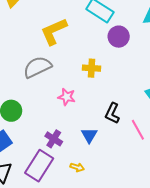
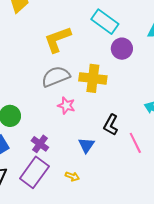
gray semicircle: (37, 67) -> (56, 77), moved
yellow cross: (92, 68) -> (93, 78), size x1.5
purple cross: (54, 139) -> (40, 144), moved

